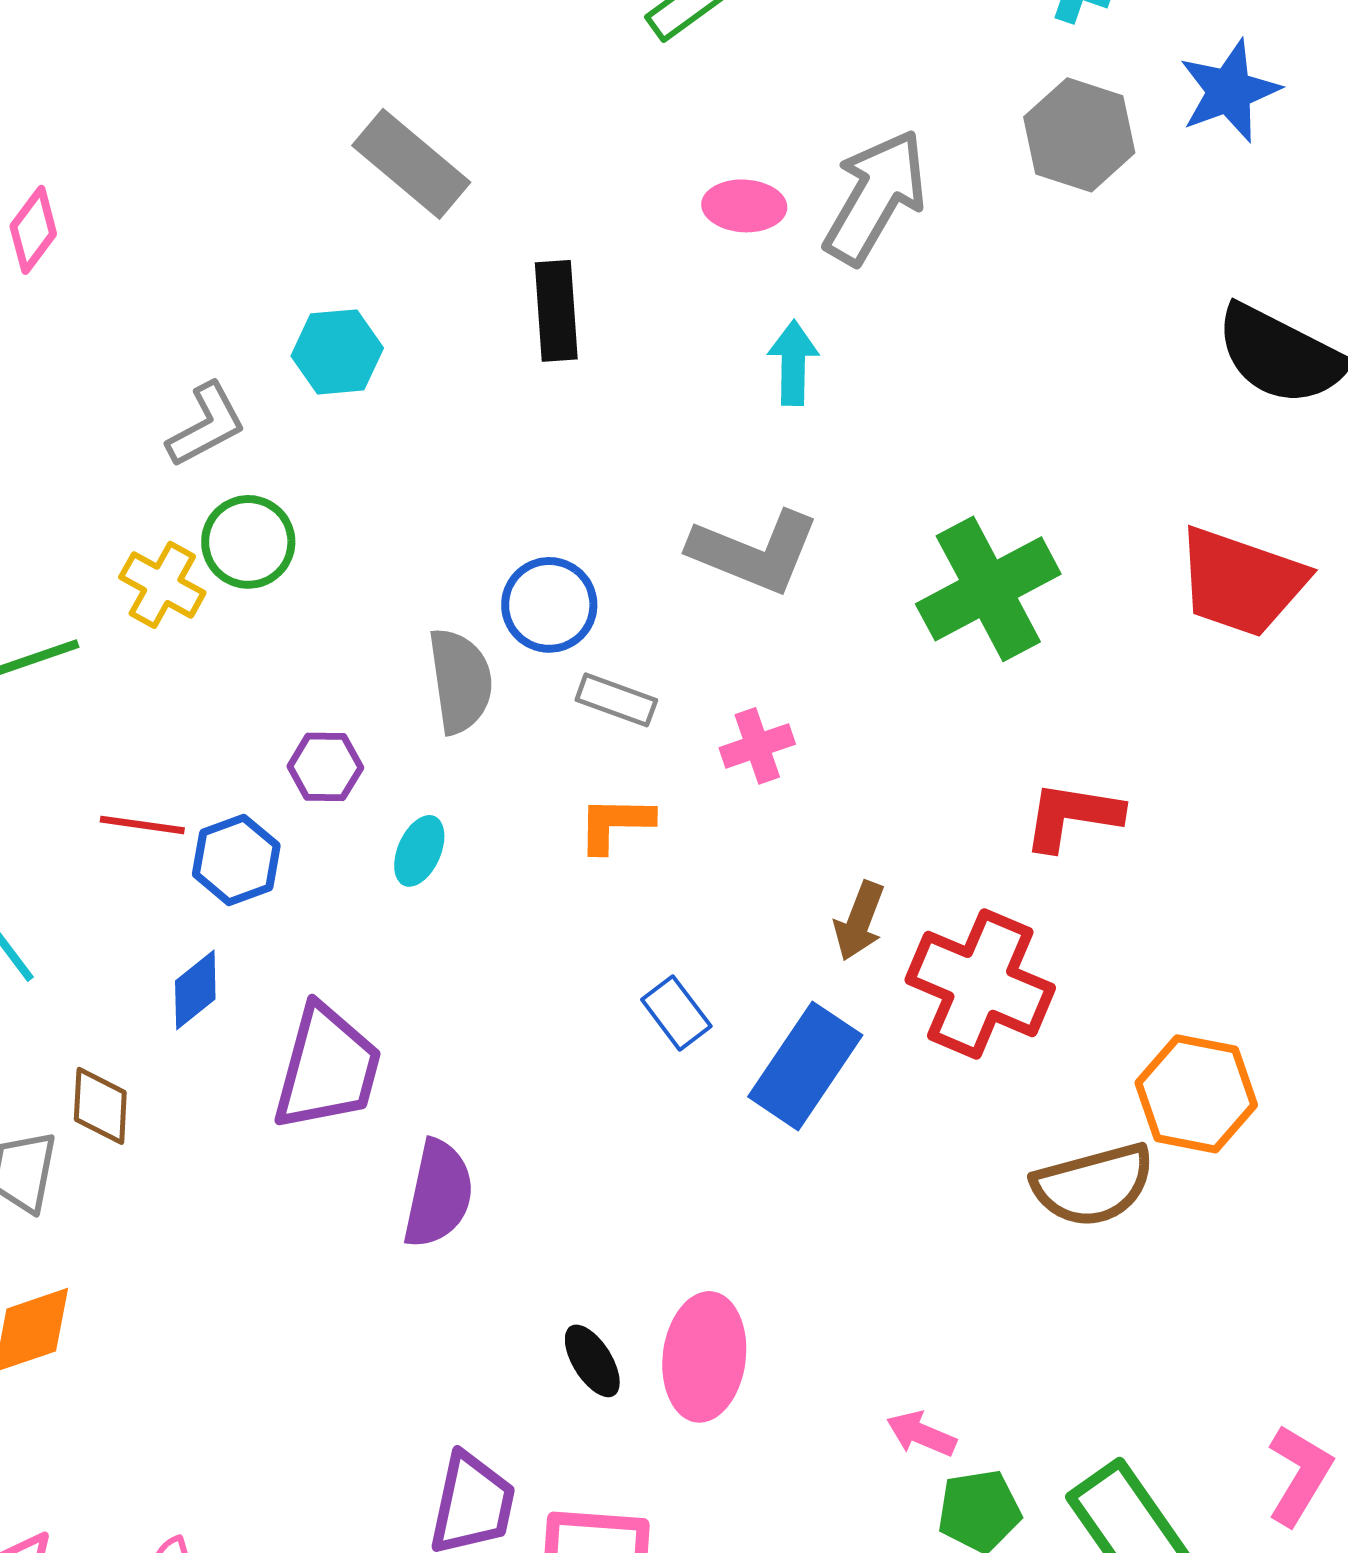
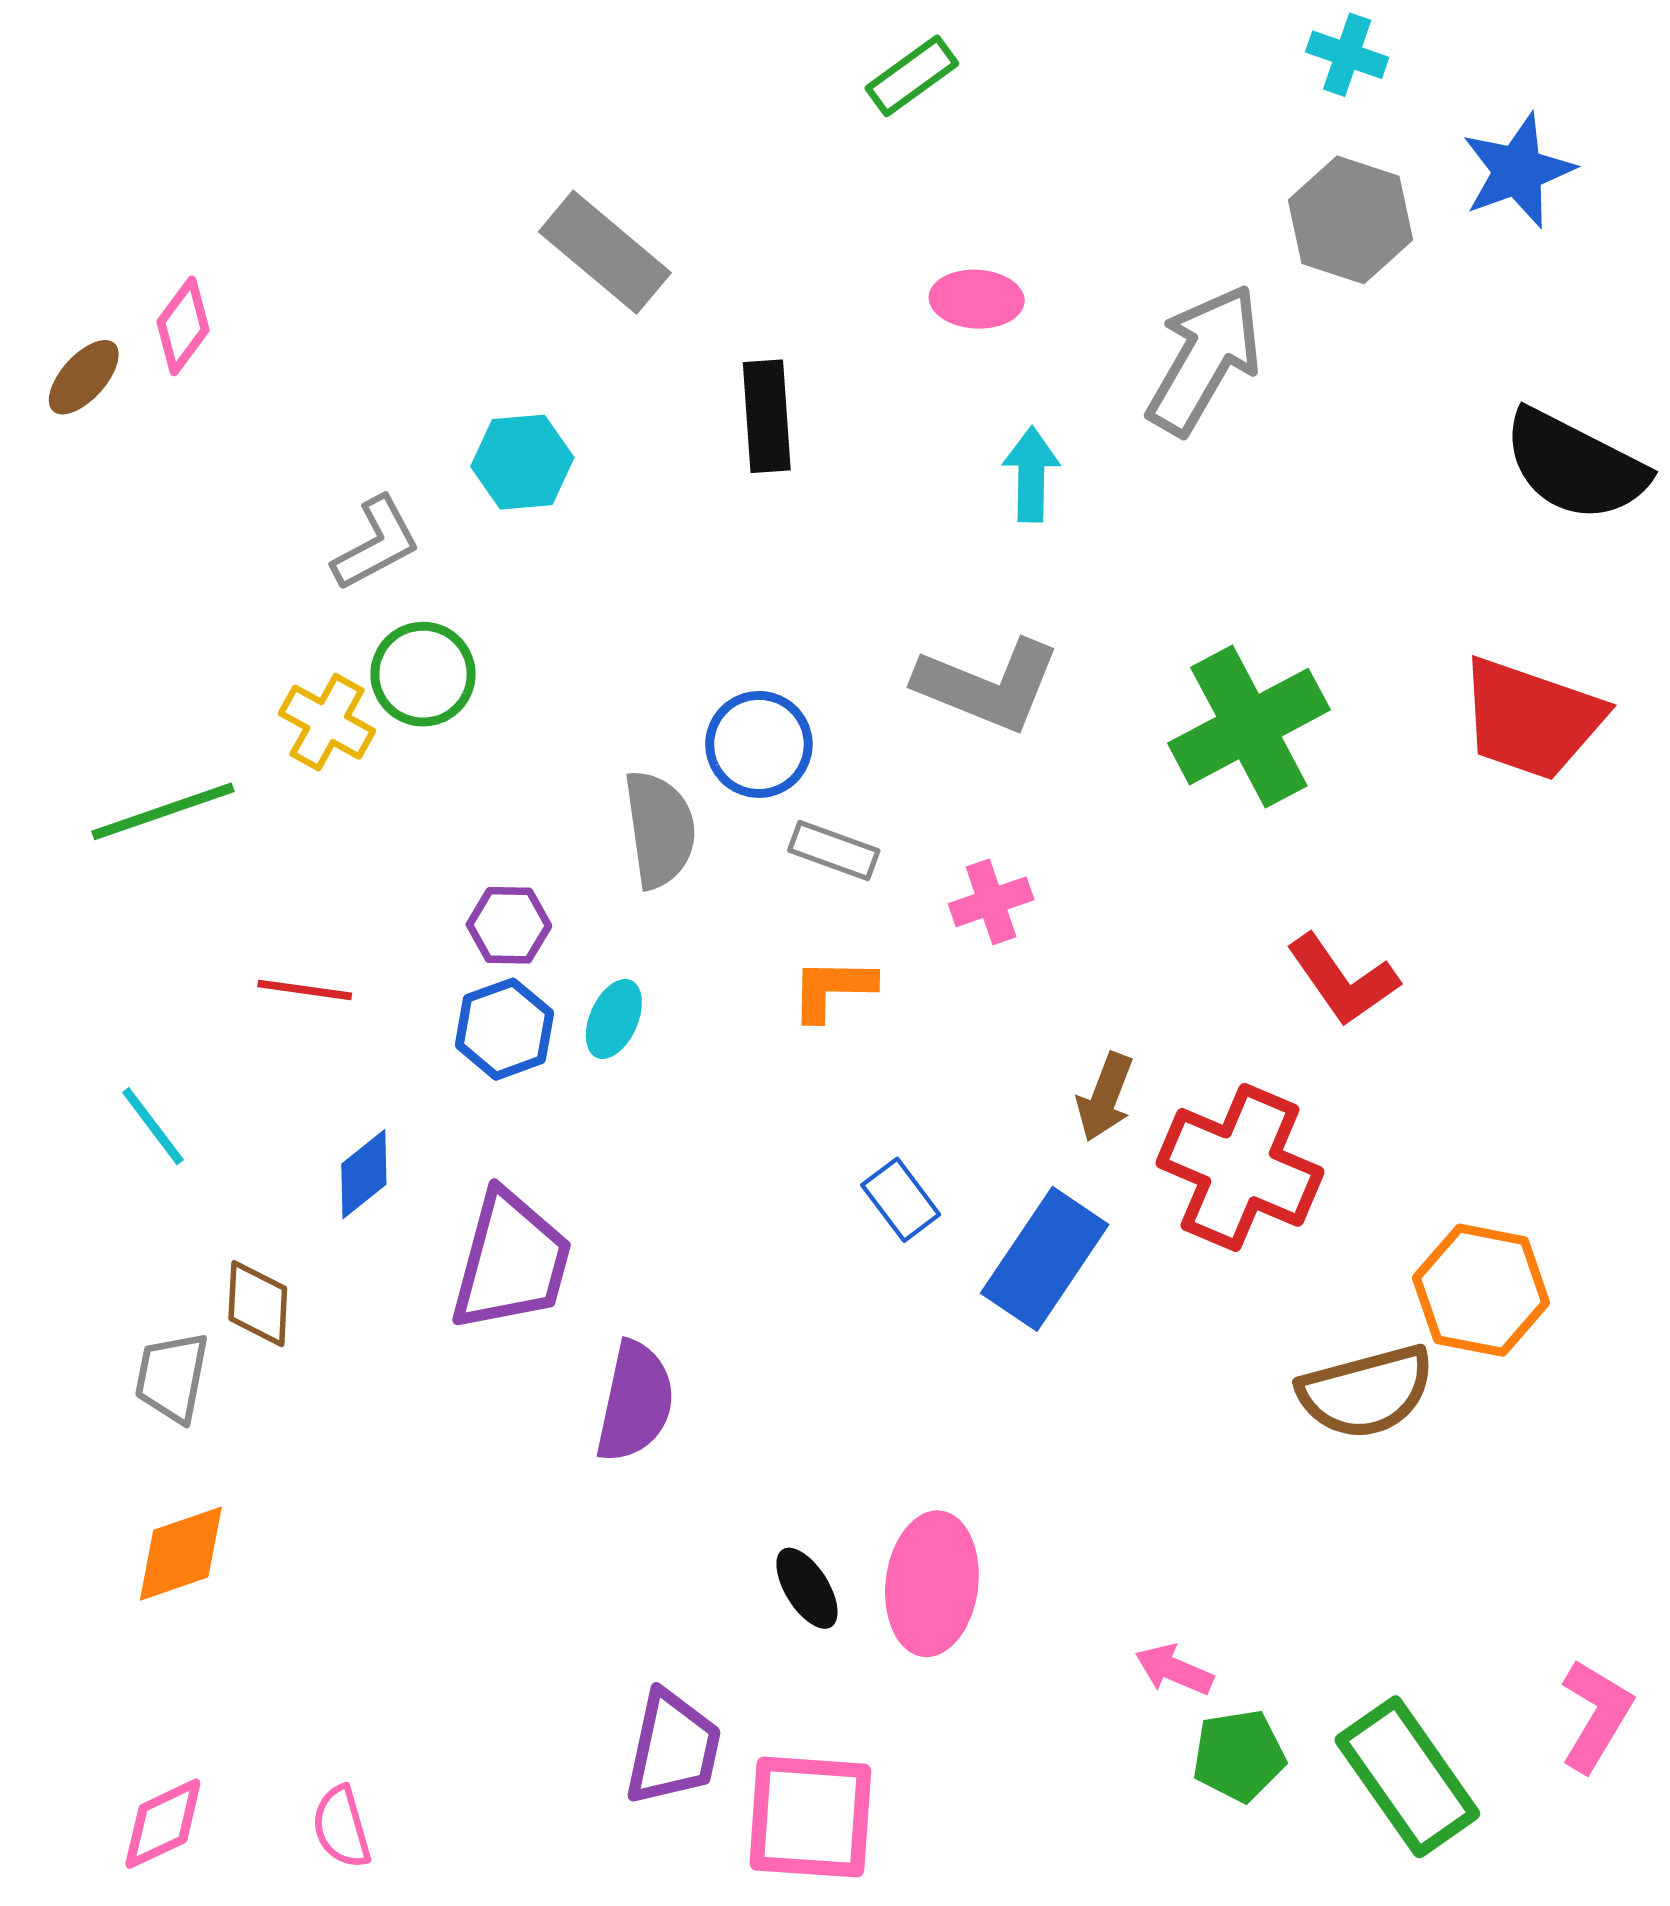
gray arrow: (875, 197) -> (1204, 359), moved
red L-shape: (1072, 816) -> (1343, 980), turned -134
blue hexagon: (236, 860) -> (504, 1029), moved

